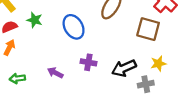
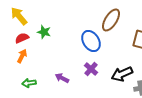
blue ellipse: (74, 27) -> (91, 41), moved
purple cross: (88, 62) -> (91, 69), turned 32

